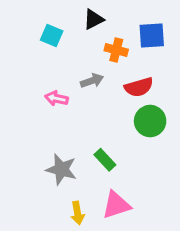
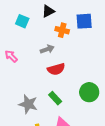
red semicircle: (139, 87) -> (56, 69), moved
pink arrow: (56, 98) -> (11, 56), moved, turned 32
green circle: (150, 121) -> (89, 92), moved

